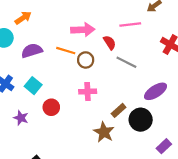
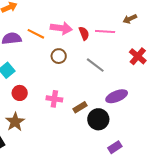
red semicircle: (110, 43) -> (84, 33), moved
orange line: (66, 51) -> (36, 34), moved
pink cross: (88, 92) -> (54, 99), moved
brown star: (104, 132) -> (15, 122), moved

